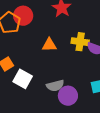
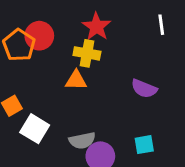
yellow cross: (80, 42) -> (87, 53), moved

